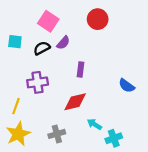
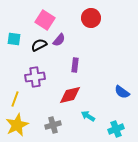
blue semicircle: (127, 86) -> (122, 92), moved
cyan cross: (114, 138) -> (116, 129), moved

